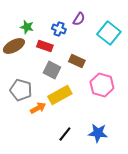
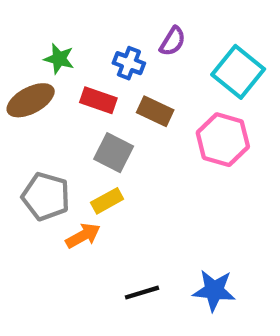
brown rectangle: (77, 61) -> (155, 111), moved
pink hexagon: (102, 85) -> (223, 140), moved
yellow rectangle: (60, 95) -> (107, 201), moved, size x0.6
black line: (65, 134) -> (142, 293), turned 35

